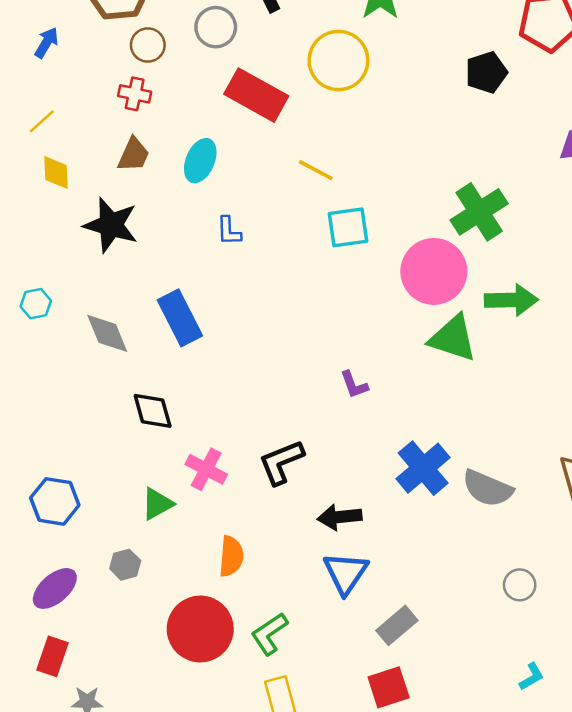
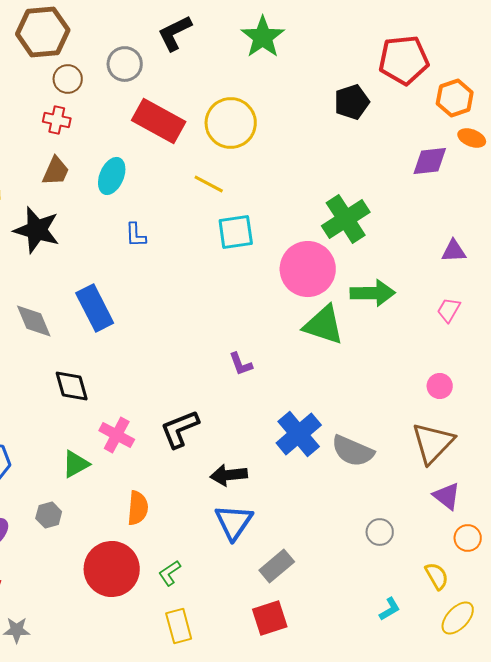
yellow circle: (338, 61) -> (231, 123), moved
green L-shape: (269, 634) -> (170, 573), size x0.7

